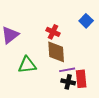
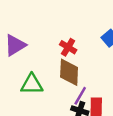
purple line: (67, 70) -> (80, 96), turned -56

